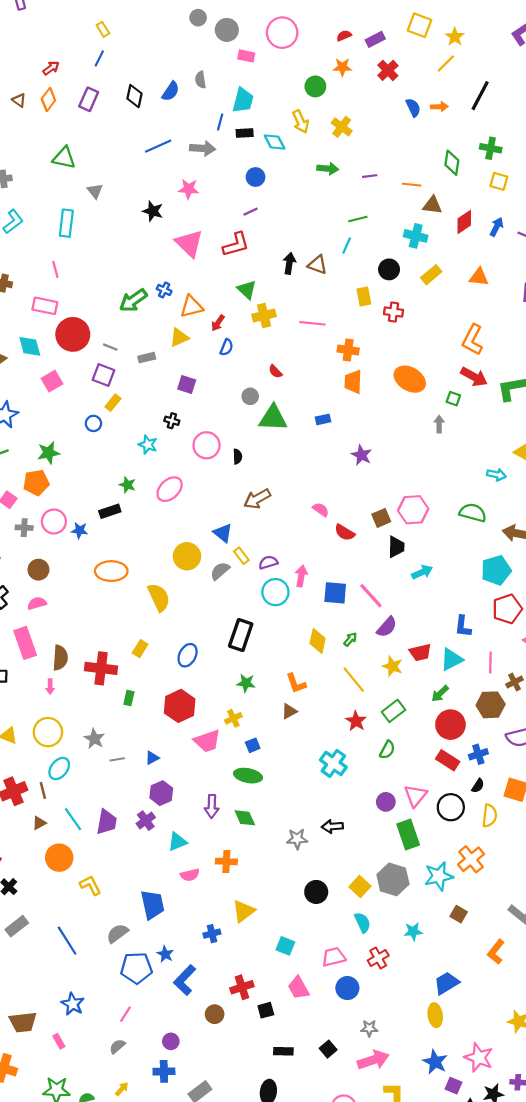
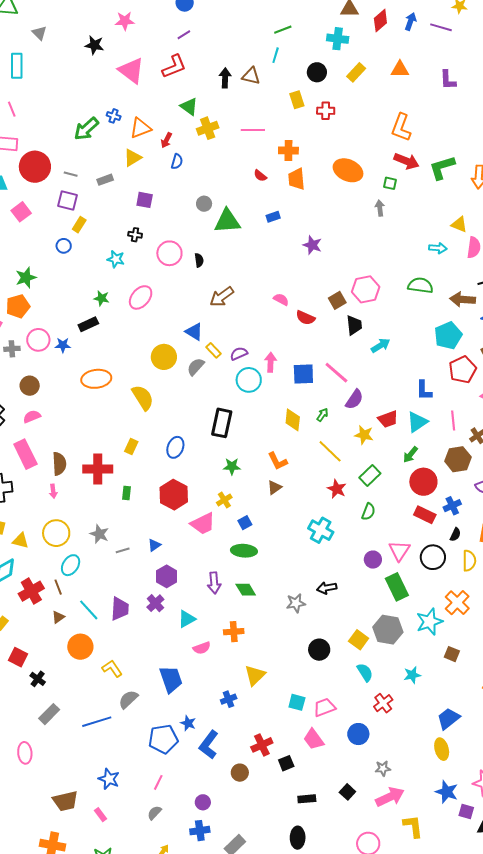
red semicircle: (275, 371) -> (260, 176), moved
gray semicircle: (117, 933) -> (128, 699), moved
blue line: (67, 941) -> (97, 722), turned -68
pink trapezoid: (334, 957) -> (324, 707), moved

